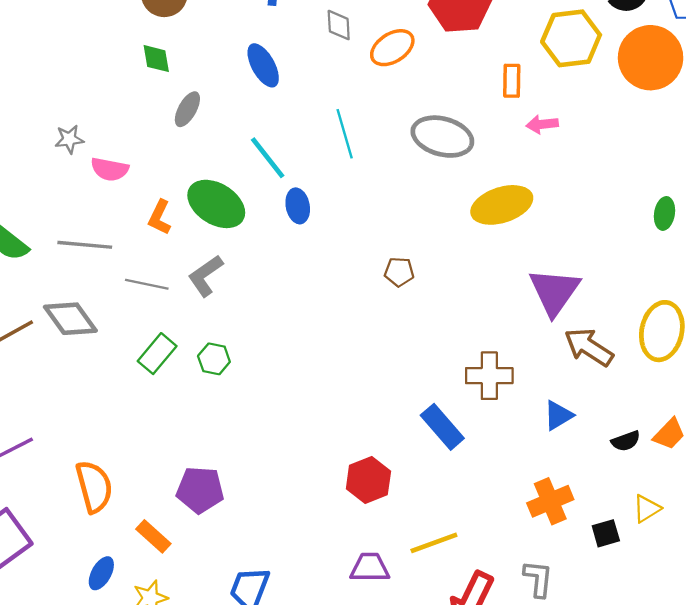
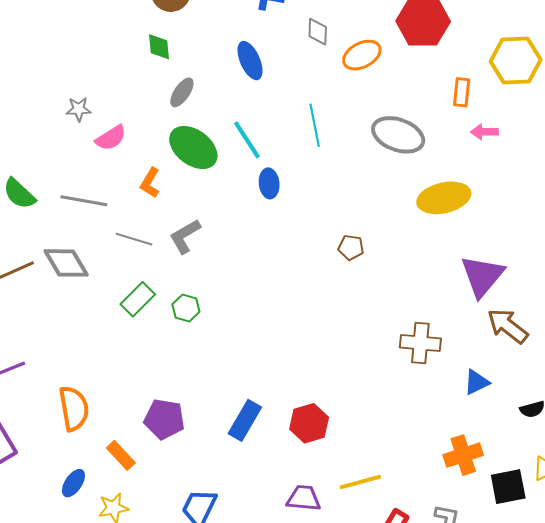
pink semicircle: (110, 169) -> (111, 138), turned -48
green ellipse: (216, 204) -> (193, 147), moved
blue rectangle: (442, 427) -> (245, 420), moved, turned 66
black square: (606, 533) -> (508, 487), size x1.5

